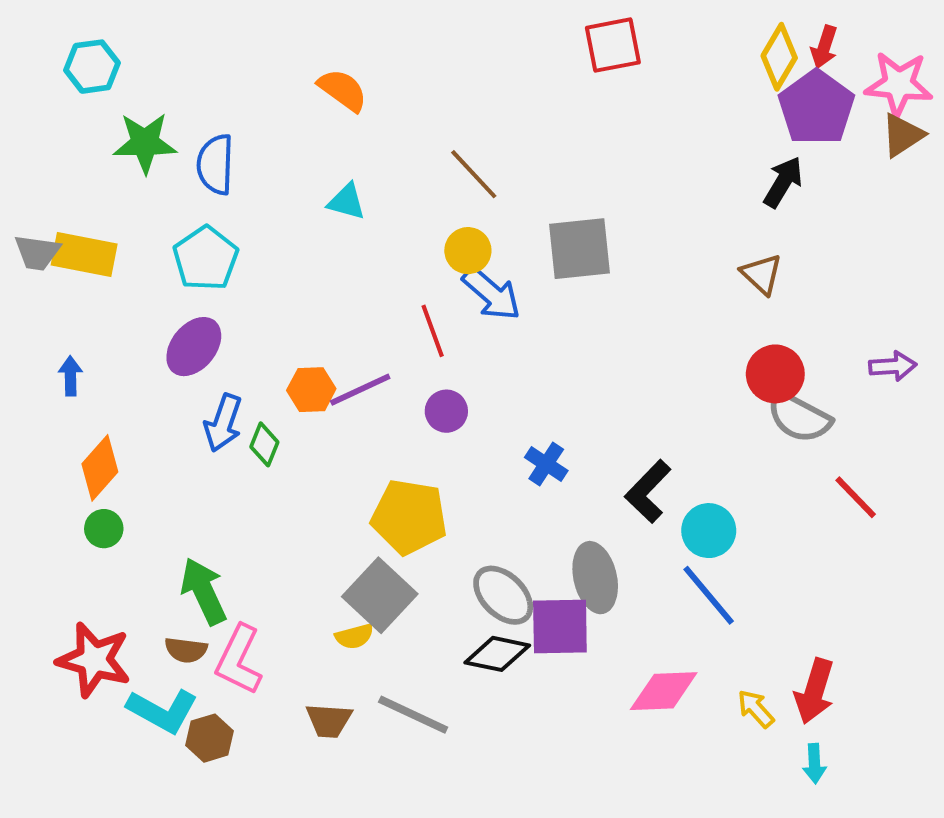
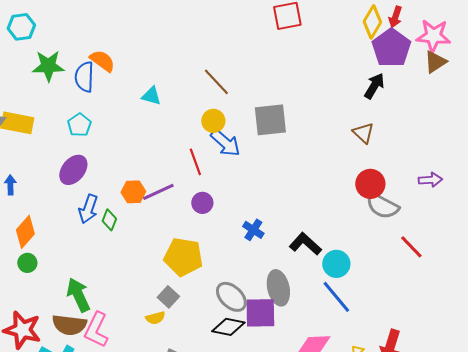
orange semicircle: (343, 90) -> (102, 61), moved
cyan pentagon: (206, 258) -> (79, 125), size x0.7
black L-shape: (648, 491) -> (305, 244), turned 88
gray square: (380, 595) -> (168, 297), size x0.6
brown semicircle: (186, 650) -> (69, 325), size x1.6

